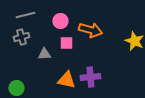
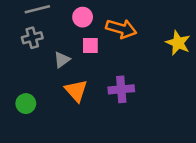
gray triangle: (44, 54) -> (62, 60), turned -32
orange triangle: (66, 80) -> (76, 91), moved, turned 36

